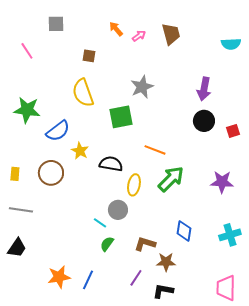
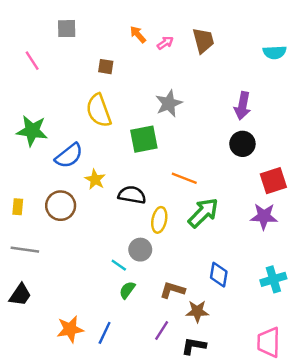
red square: (233, 131) -> (273, 181), moved, size x1.6

